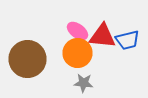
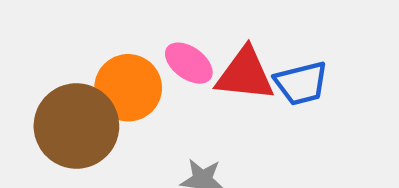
orange circle: (78, 53) -> (128, 88), moved

